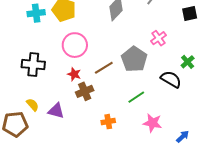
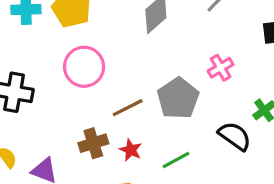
red star: (74, 74) -> (131, 150), moved

